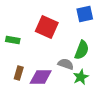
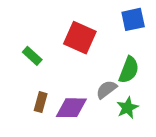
green rectangle: (13, 40) -> (32, 56), turned 32
gray semicircle: (66, 64) -> (106, 89), turned -56

